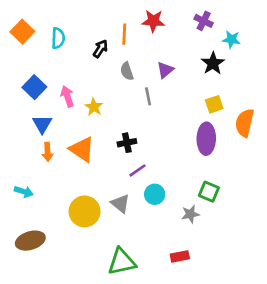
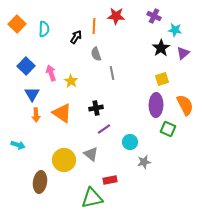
purple triangle: (165, 70) -> (183, 53), moved
orange semicircle: (245, 123) -> (185, 105), moved, turned 140
green square: (209, 192) -> (168, 129), moved
cyan circle: (155, 194) -> (130, 142), moved
brown ellipse: (30, 241) -> (40, 182), moved, turned -65
red rectangle: (180, 256) -> (110, 180), moved

